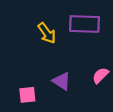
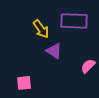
purple triangle: (62, 81) -> (54, 51), moved

